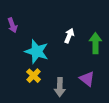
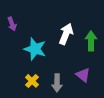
white arrow: (69, 36) -> (66, 34), size x1.5
yellow cross: (33, 76) -> (32, 81), moved

